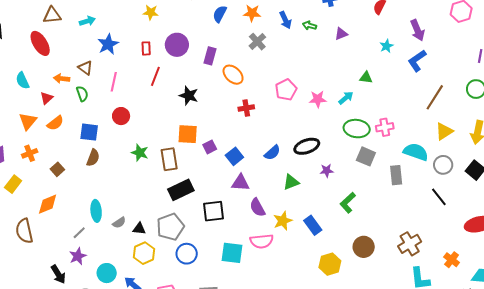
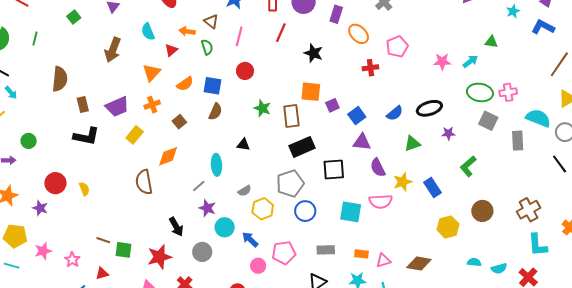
blue L-shape: (417, 61) -> (543, 27), turned 60
pink pentagon: (286, 90) -> (397, 47), moved
orange semicircle: (55, 123) -> (185, 84), moved
gray semicircle: (119, 223) -> (245, 191), moved
black triangle: (139, 229) -> (243, 145), moved
purple star: (78, 256) -> (207, 208), moved, turned -30

